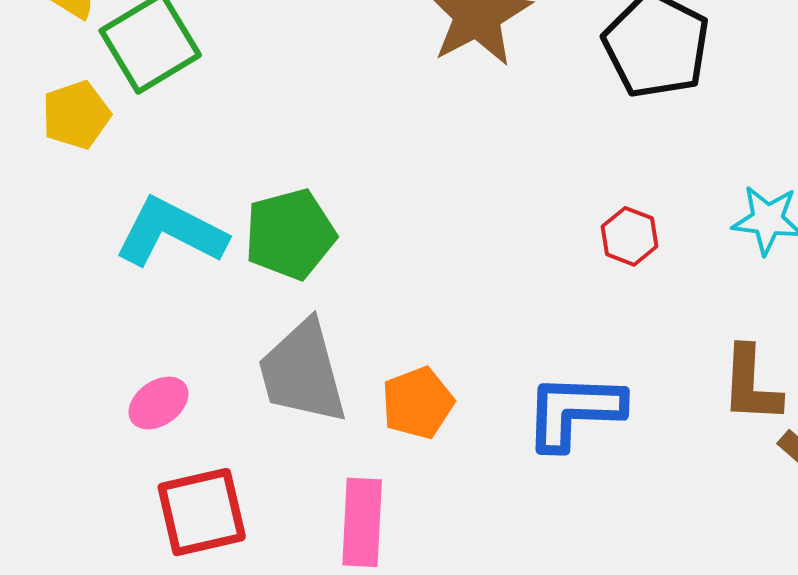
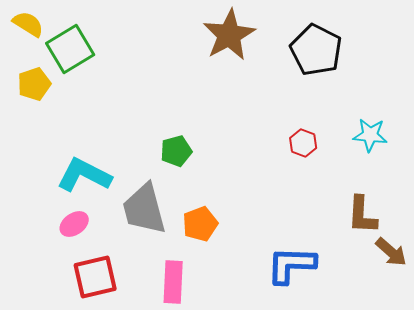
cyan L-shape: (171, 232) -> (84, 175), moved
green pentagon: (290, 234) -> (176, 151), moved, size x0.7
blue L-shape: (574, 411) -> (291, 265), moved

